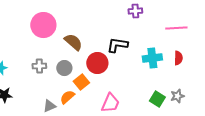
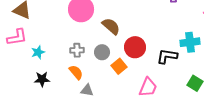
black L-shape: (117, 45) -> (167, 56), moved
orange semicircle: (67, 97) -> (76, 72), moved, turned 91
gray triangle: (49, 106) -> (87, 90), turned 32

